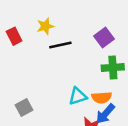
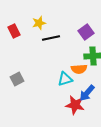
orange semicircle: (102, 97) -> (79, 69), moved
gray square: (24, 107) -> (17, 79), moved

